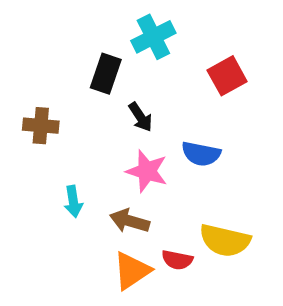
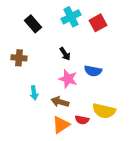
black rectangle: (106, 74) -> (33, 24), moved, turned -60
red square: (227, 76) -> (98, 23), moved

